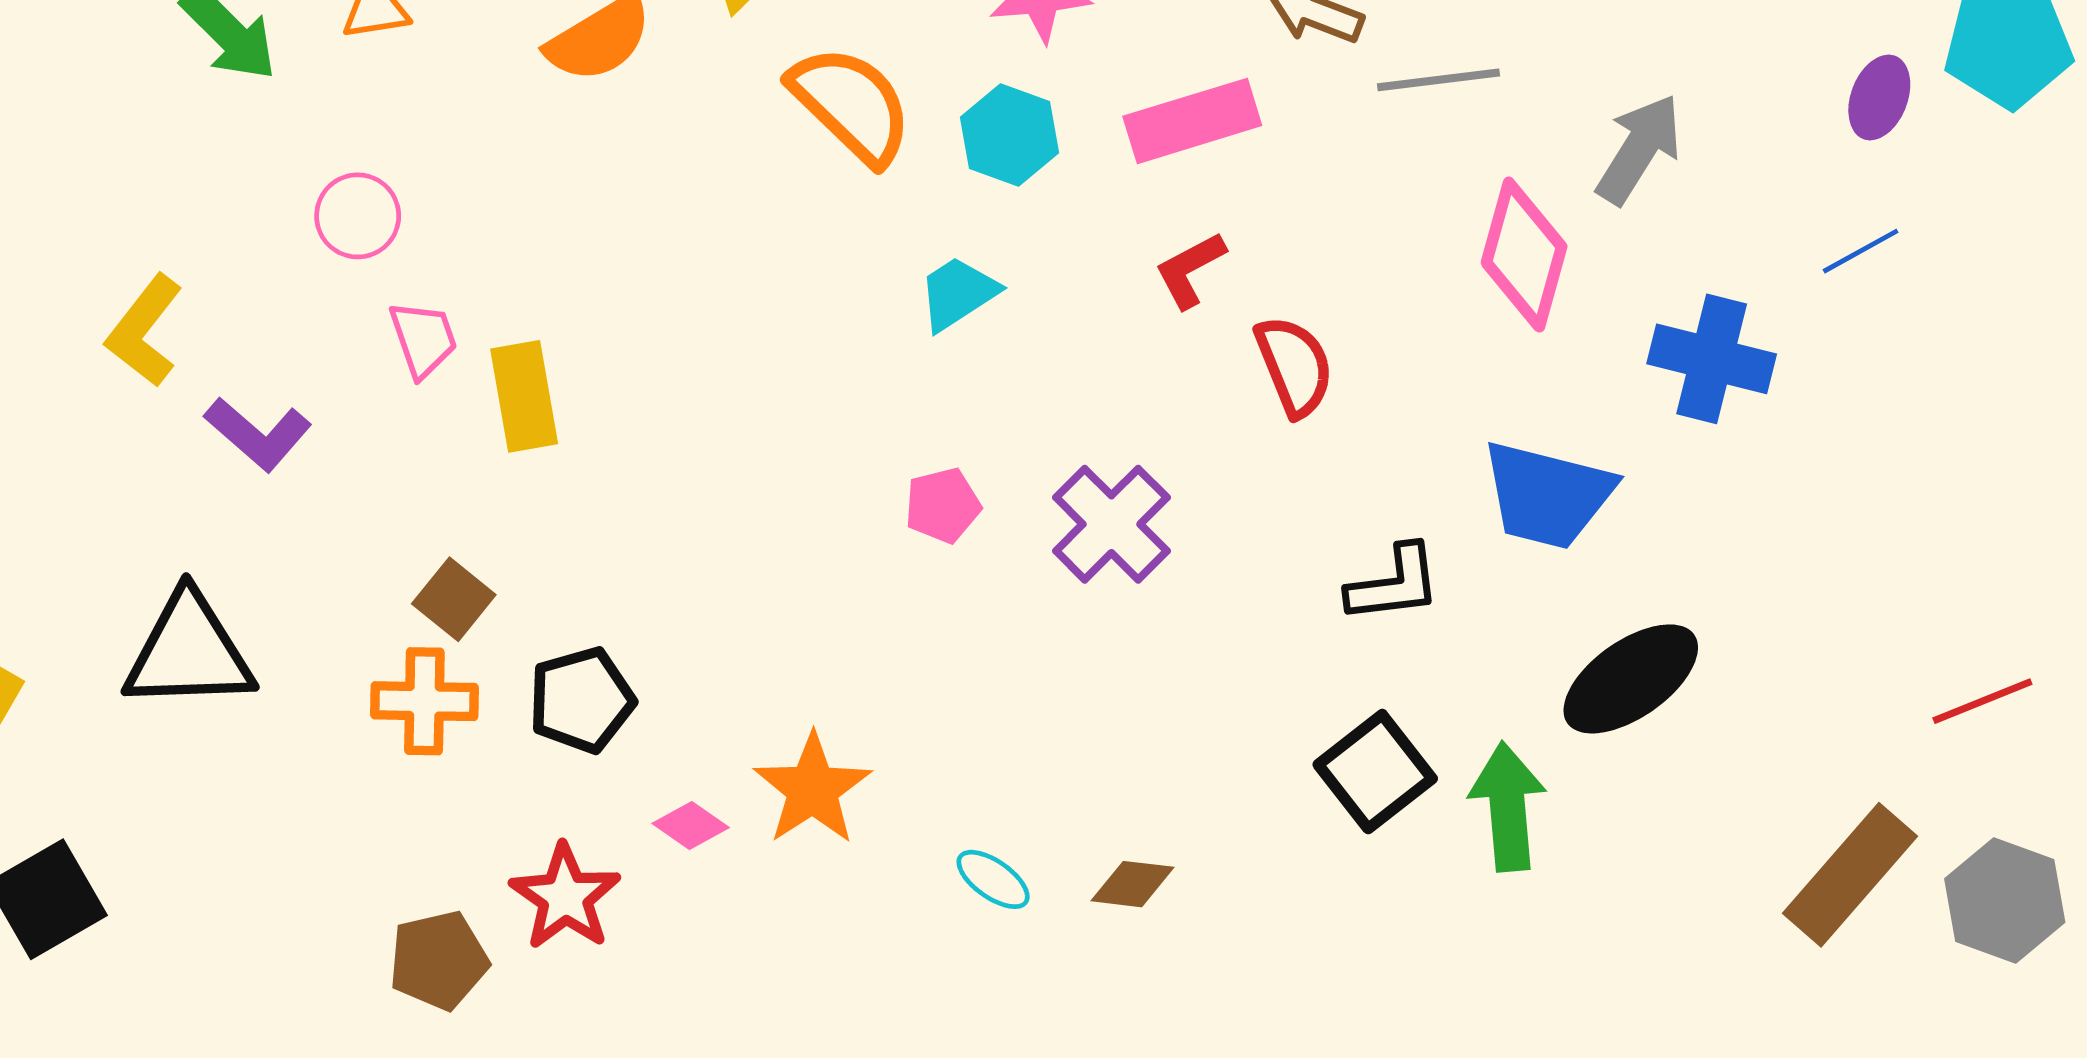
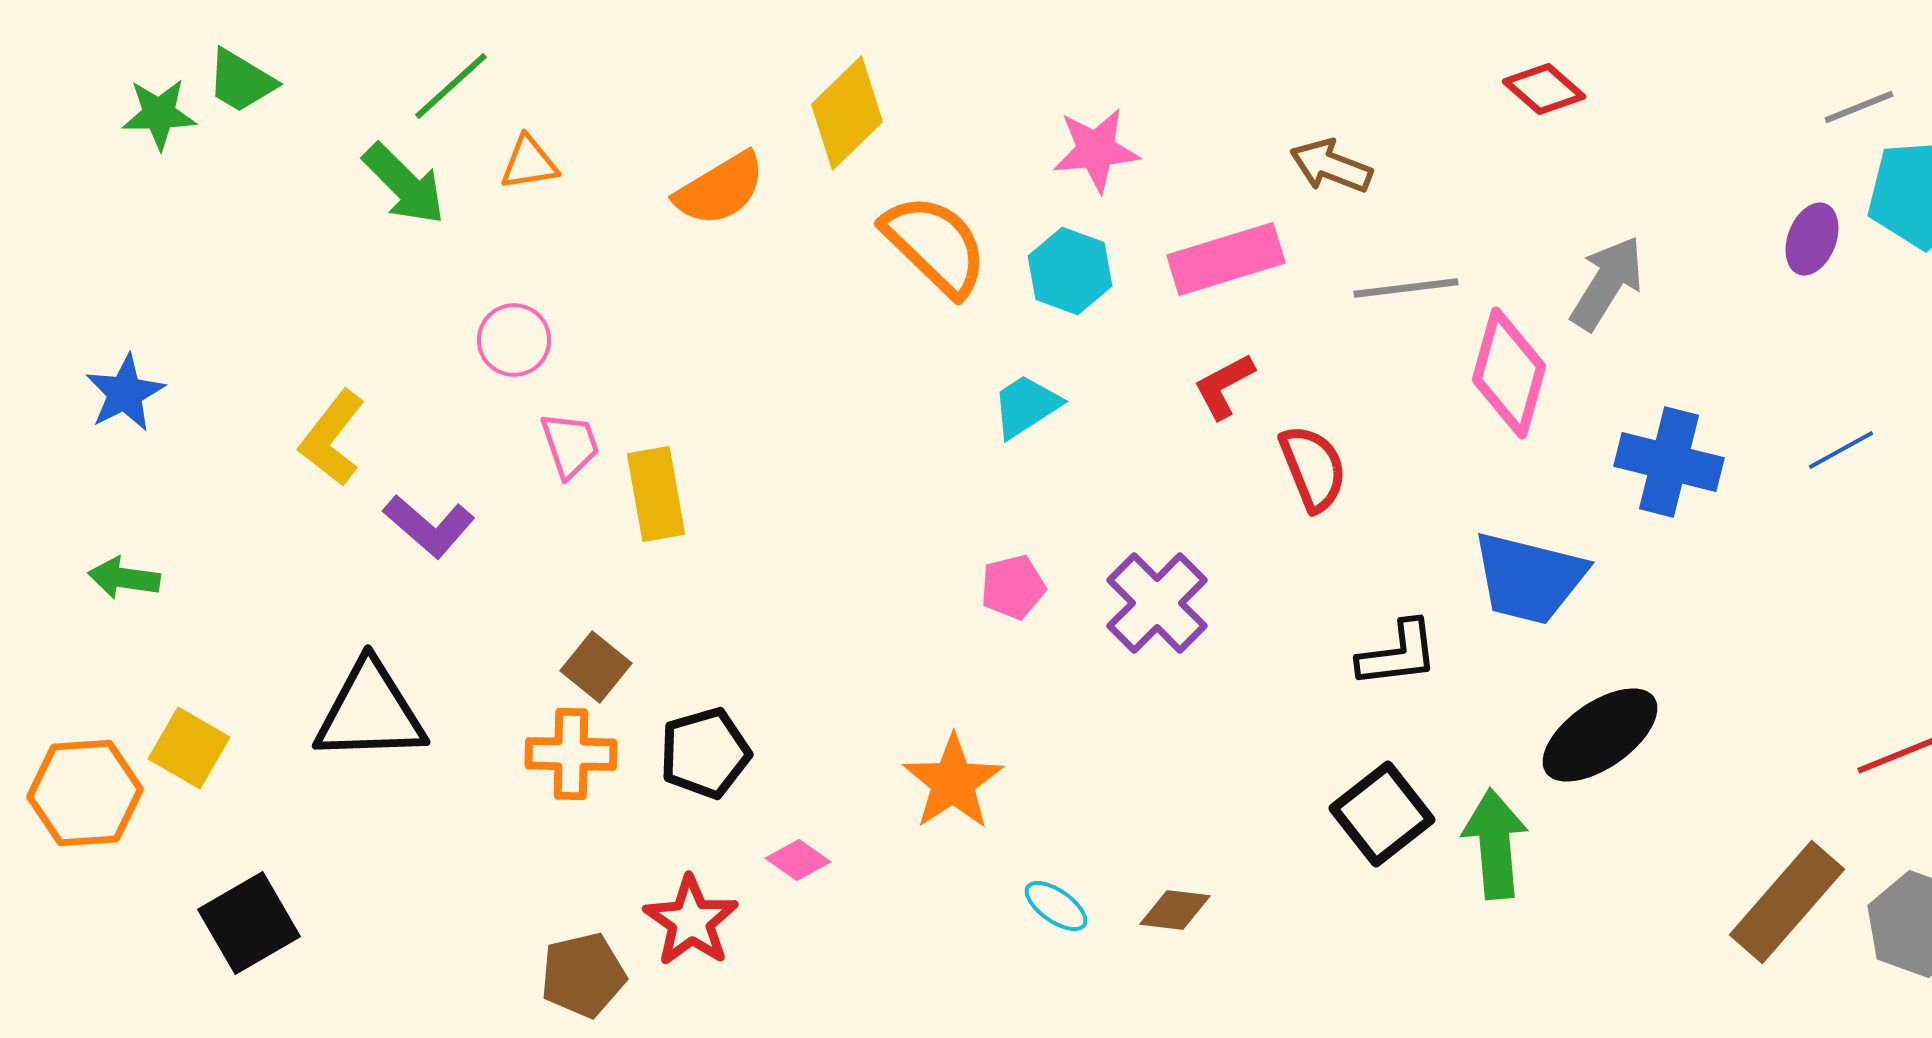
gray line: (1439, 80) -> (1406, 288), moved
blue line: (1861, 251) -> (1841, 450), moved
orange star: (813, 789) -> (953, 782), moved

